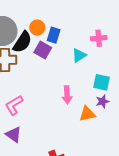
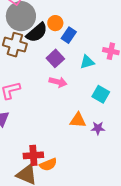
purple square: (43, 50) -> (55, 58), moved
pink arrow: (67, 95) -> (58, 82), moved, turned -90
purple star: (102, 101) -> (98, 128), moved

